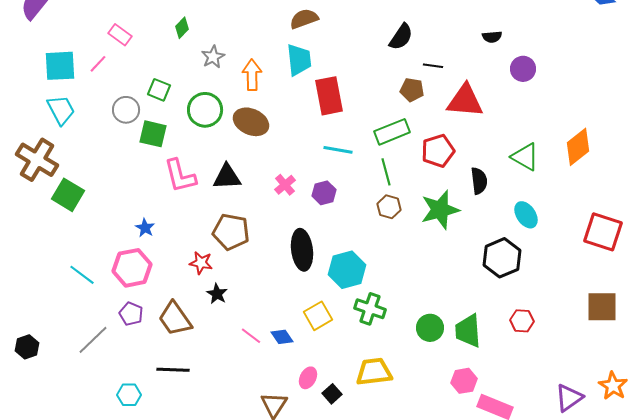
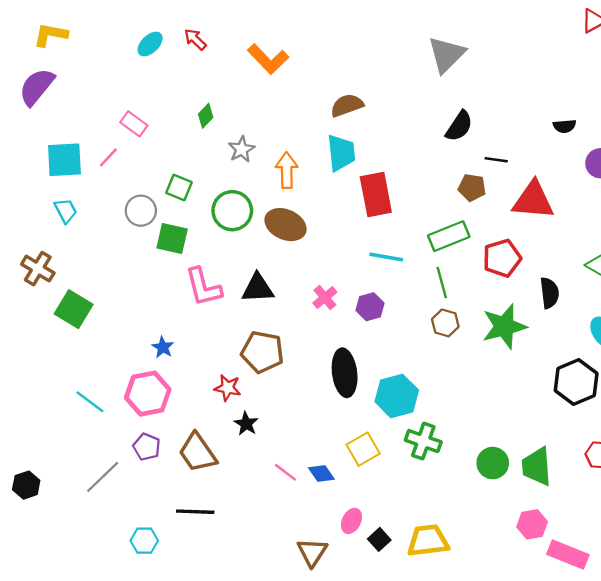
cyan trapezoid: (61, 110) -> (66, 211), size x0.7
brown cross: (37, 160) -> (38, 269), size x0.7
yellow trapezoid: (374, 372) -> (428, 541), moved

